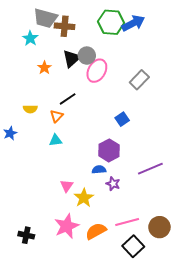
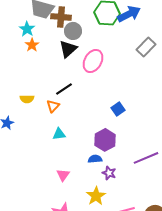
gray circle: (87, 56) -> (73, 31), moved
orange star: (44, 68) -> (32, 45), moved
gray rectangle: (139, 80) -> (146, 47), moved
cyan triangle: (56, 140) -> (59, 134), moved
yellow star: (84, 198) -> (96, 196), moved

